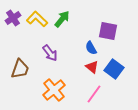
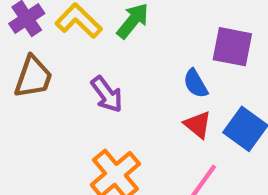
brown trapezoid: (20, 69) -> (33, 77), moved

